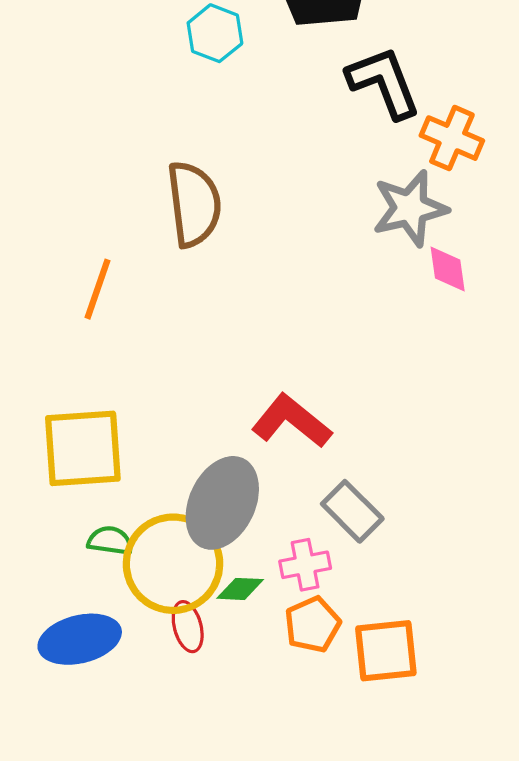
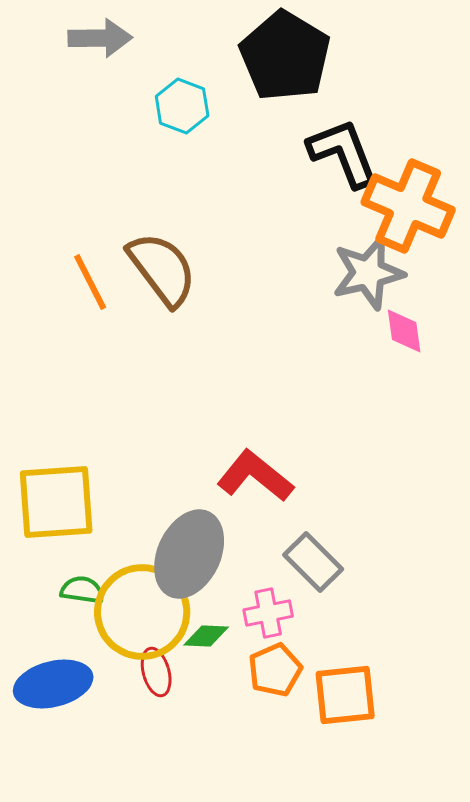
orange cross: (452, 138) -> (408, 206), size x1.5
brown semicircle: (194, 204) -> (162, 269), turned -30
orange line: (98, 289) -> (90, 282), moved, turned -46

